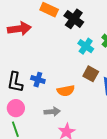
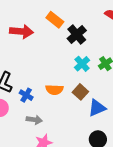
blue cross: (38, 80) -> (26, 95), moved
orange semicircle: (66, 91) -> (54, 90), moved

